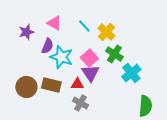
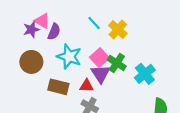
pink triangle: (54, 23) -> (42, 21), moved
purple semicircle: (47, 46) -> (54, 32), moved
green cross: (114, 54) -> (117, 63), moved
brown circle: (26, 87) -> (31, 62), moved

